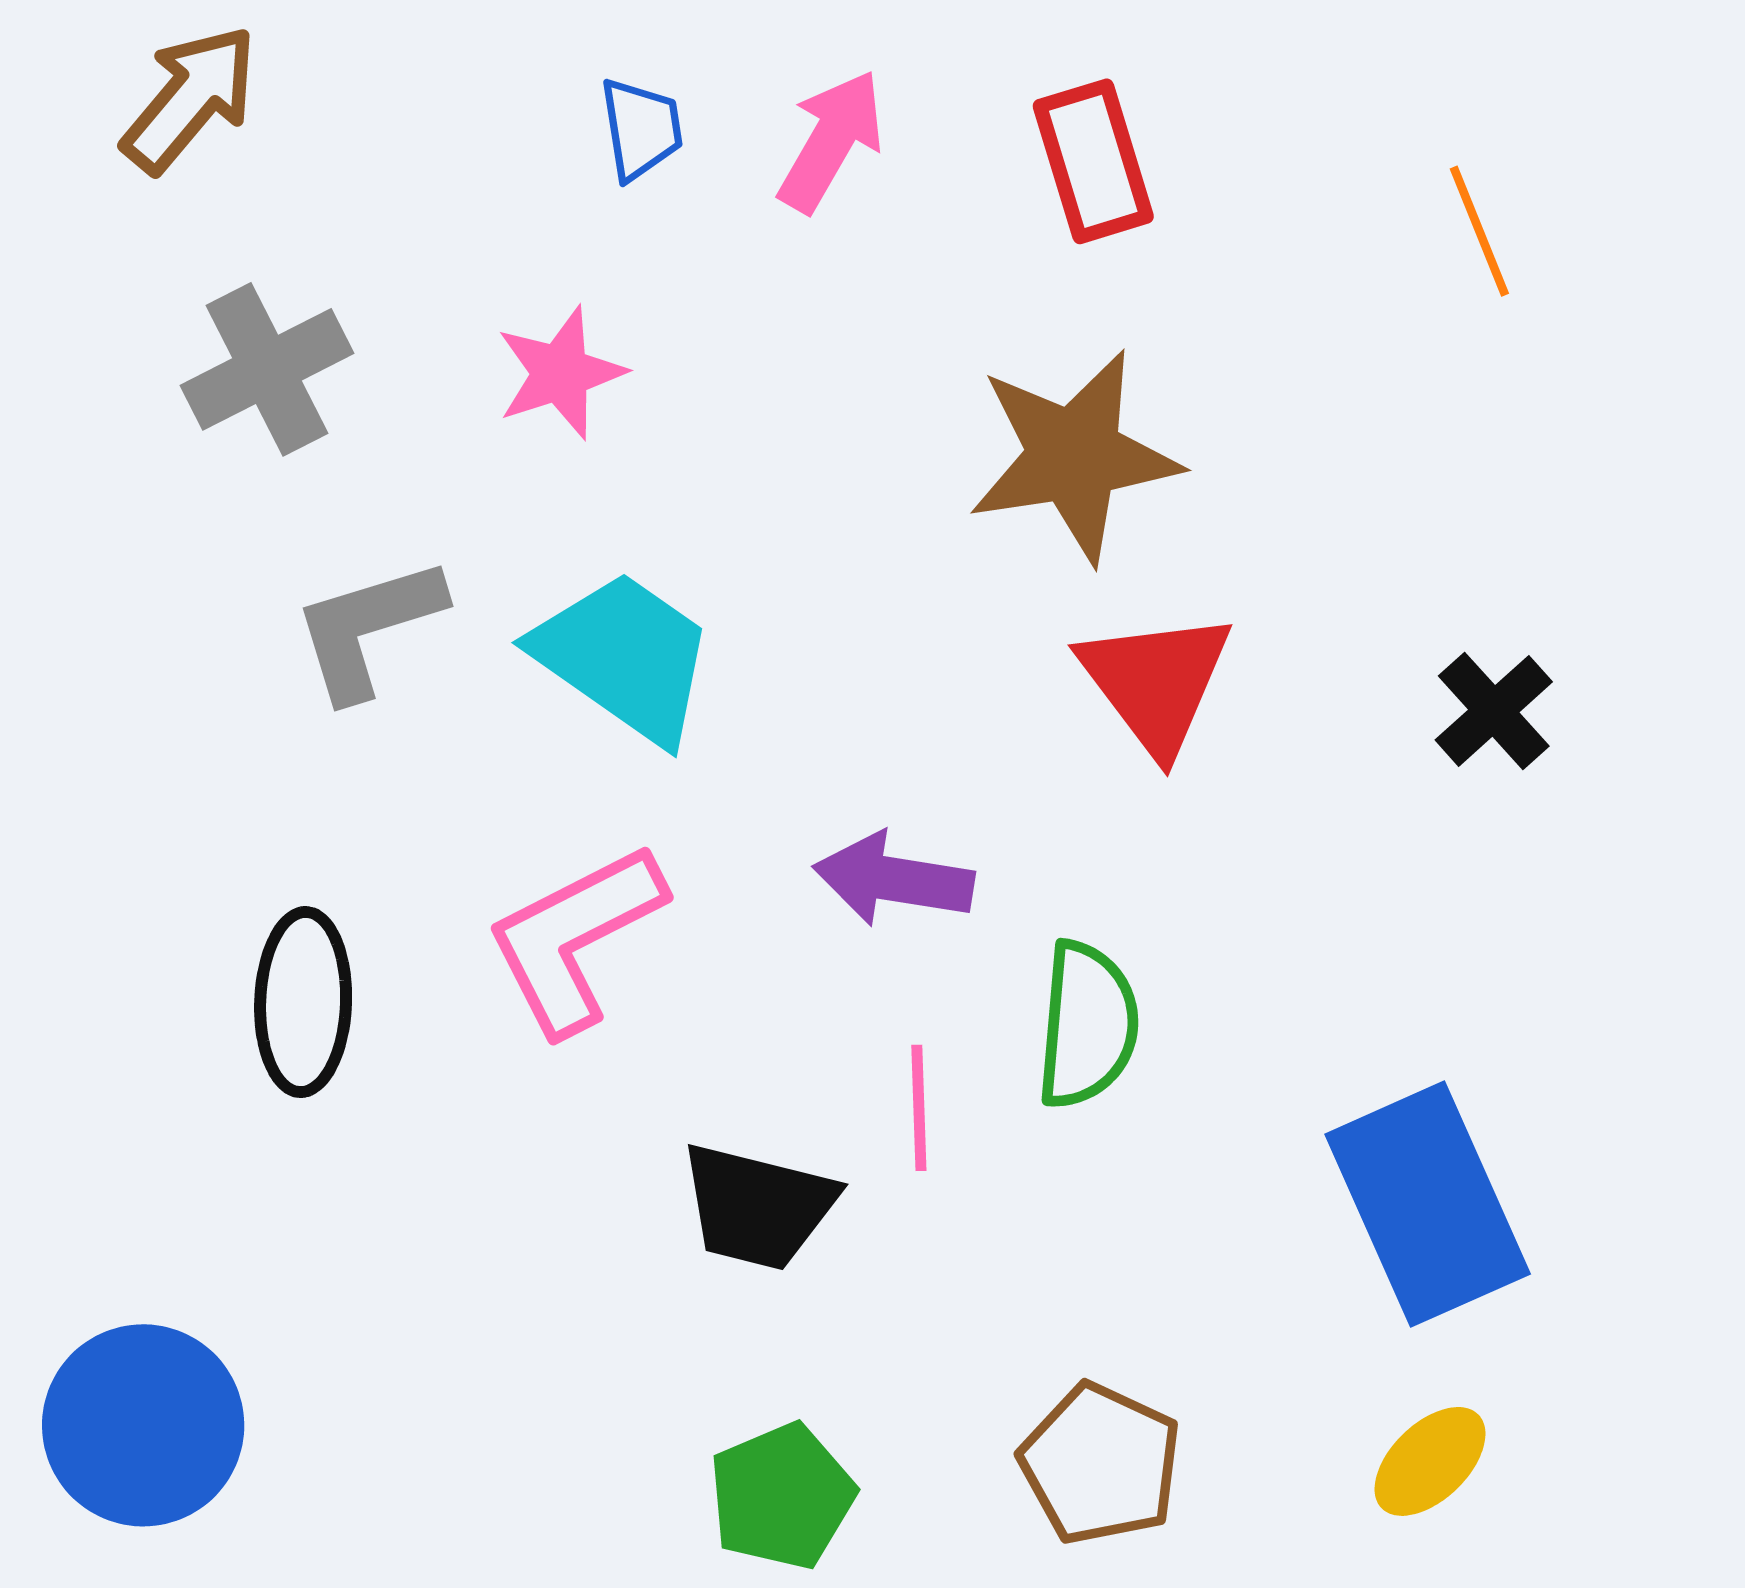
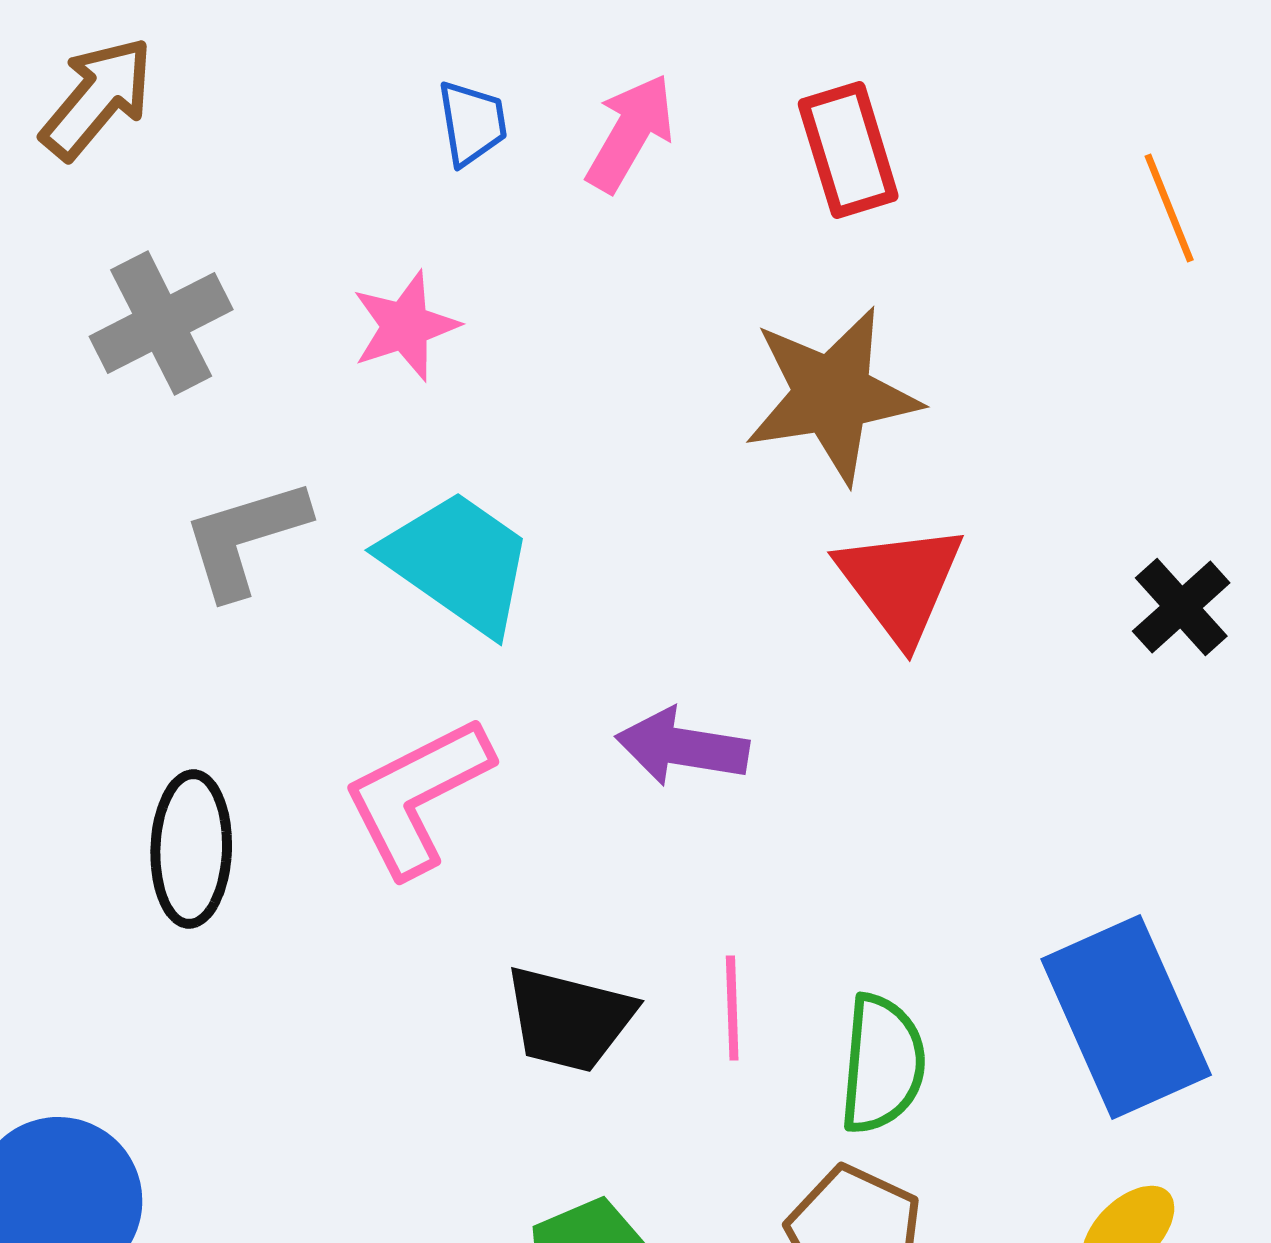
green semicircle: (1087, 1025) -> (882, 1064), moved
pink line: (919, 1108) -> (732, 1008), moved

